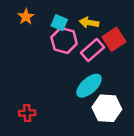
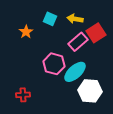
orange star: (26, 17) -> (26, 32), moved
pink hexagon: (64, 40) -> (54, 64), moved

